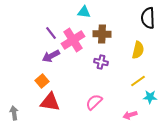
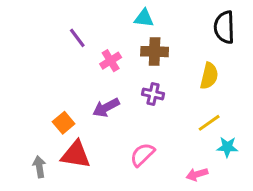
cyan triangle: (84, 12) -> (144, 18), moved
purple line: (51, 33) -> (77, 38), moved
pink cross: (73, 40) -> (111, 61), size x0.6
purple arrow: (51, 56) -> (106, 108), moved
gray arrow: (14, 113) -> (39, 167), moved

